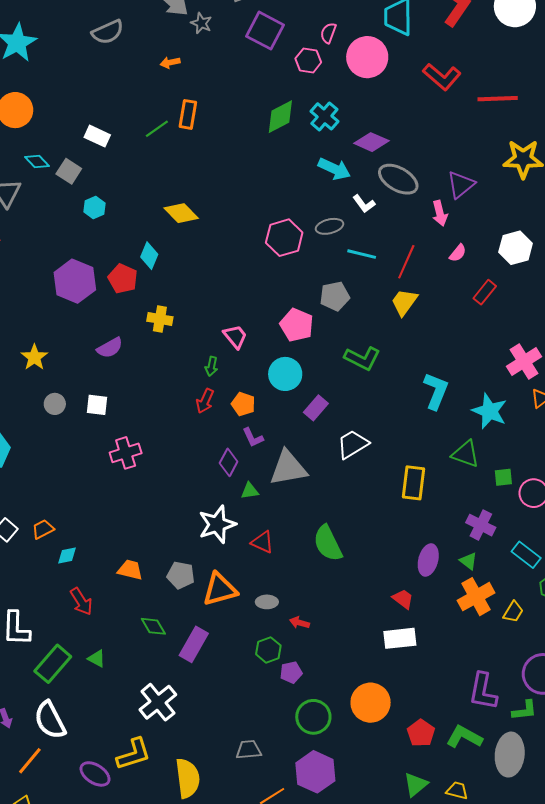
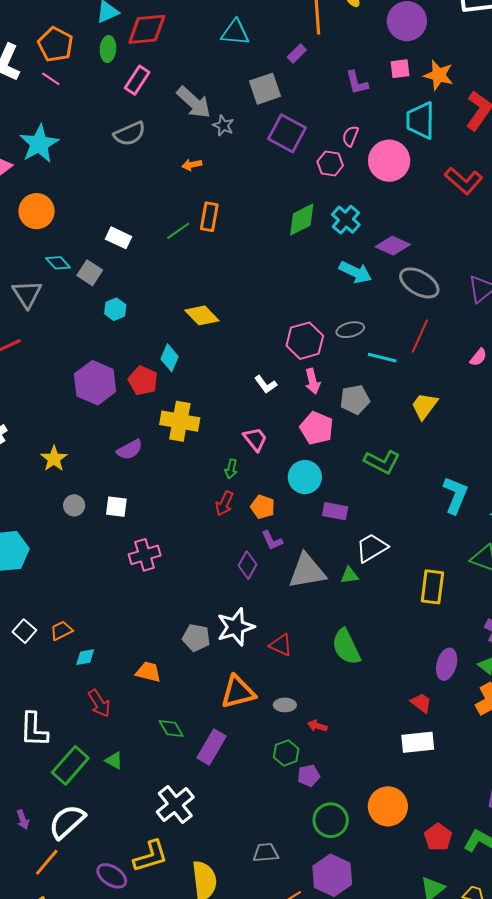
white L-shape: (364, 204) -> (266, 384), moved
pink arrow: (440, 213) -> (313, 381), moved
red line: (406, 262) -> (420, 336), moved
yellow cross: (160, 319) -> (180, 421), size x1.5
purple rectangle: (316, 408) -> (335, 511), turned 60
green triangle: (250, 491) -> (349, 575), moved
gray pentagon: (181, 575) -> (196, 638), moved
white semicircle: (50, 720) -> (67, 822), turned 75

